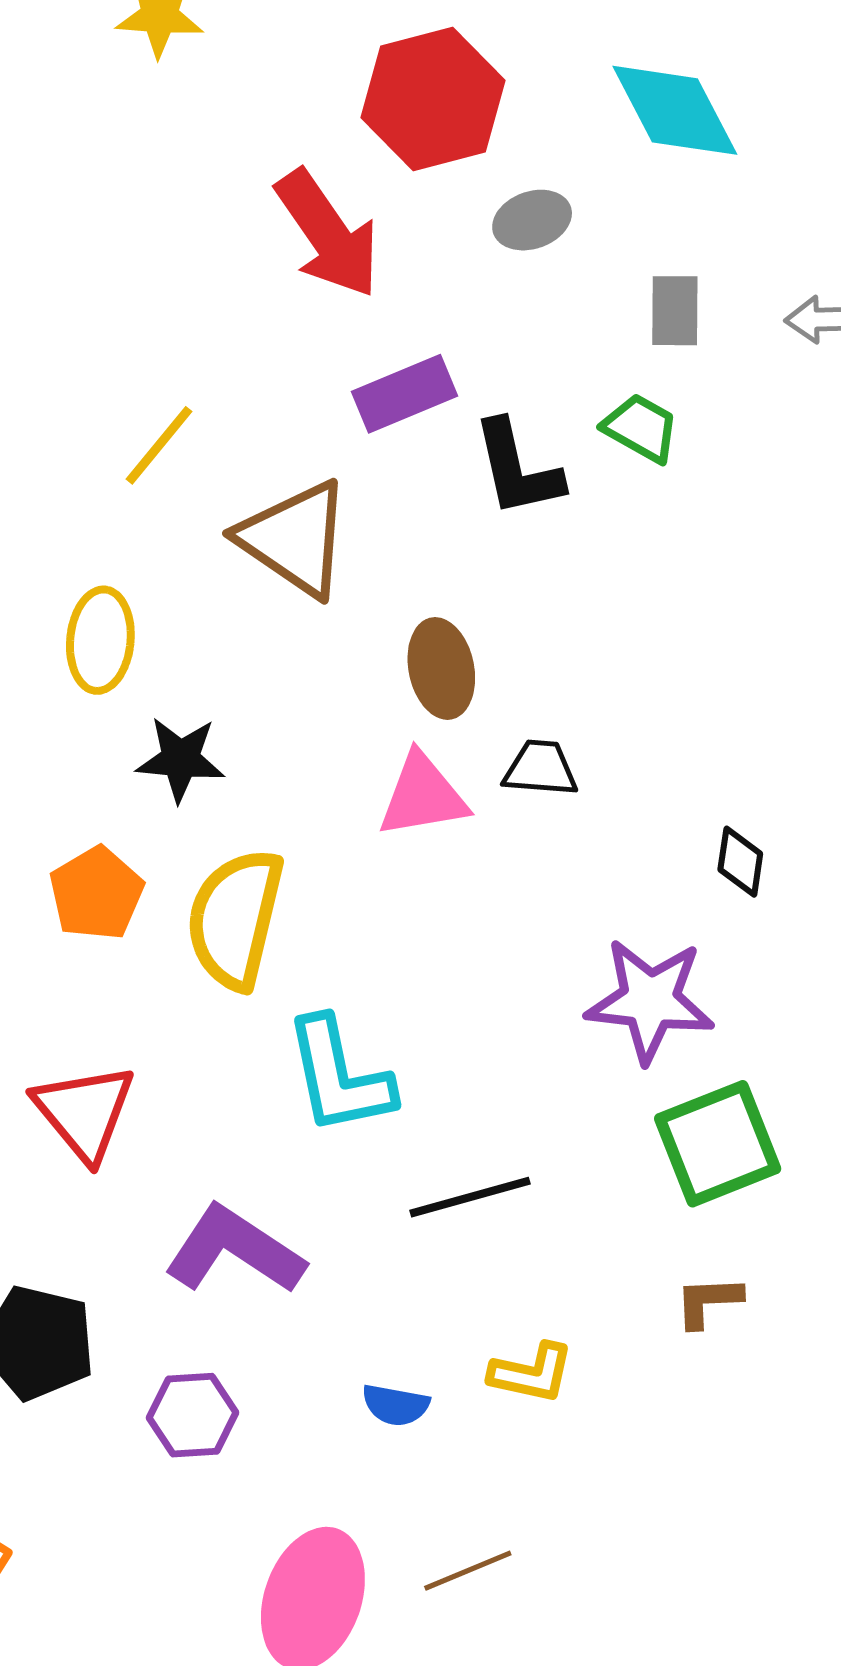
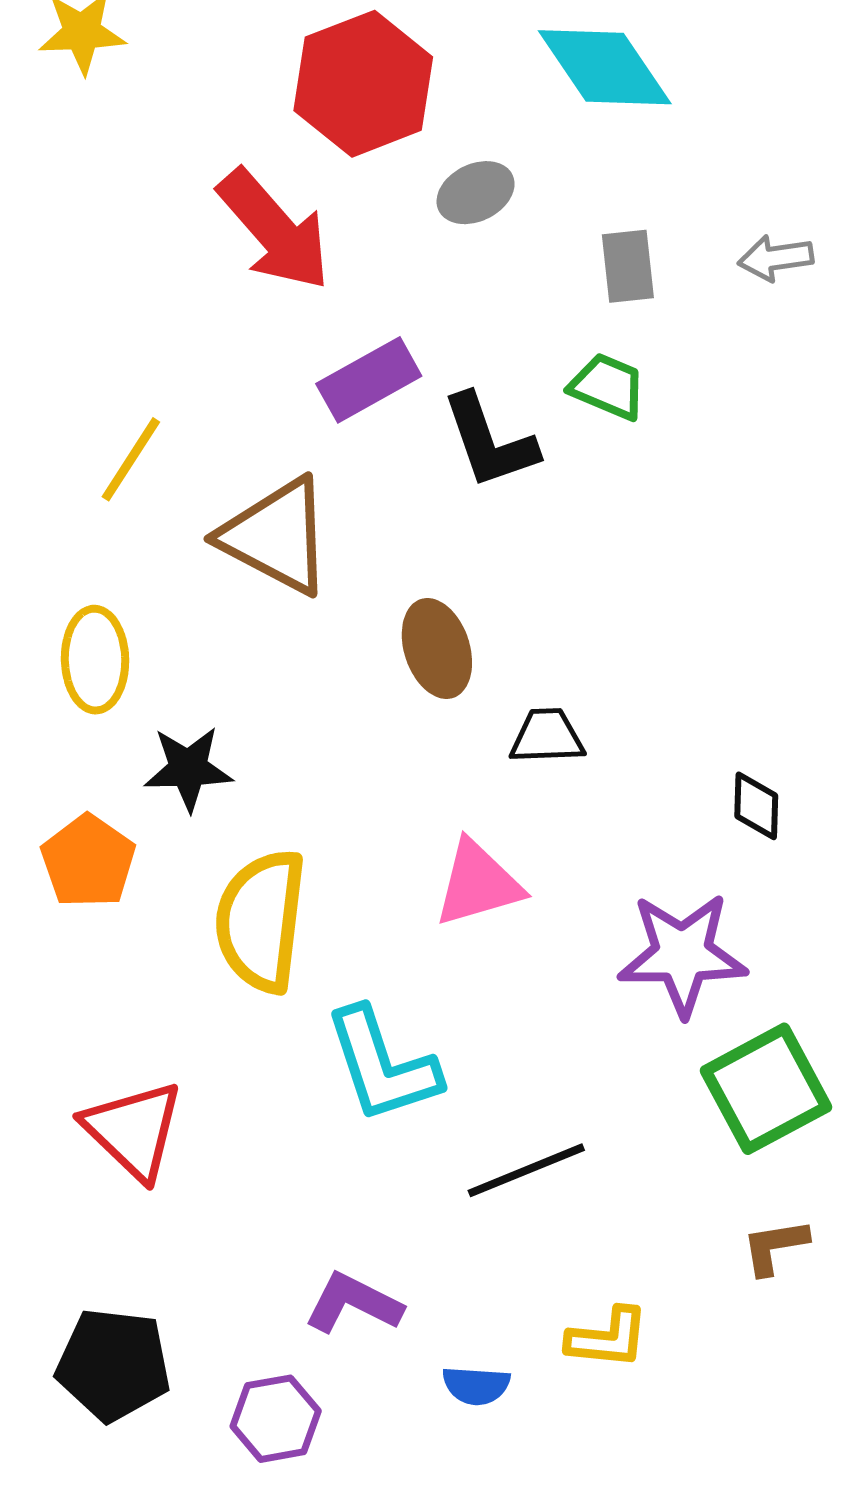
pink triangle: (423, 796) -> (478, 884), moved
orange pentagon: (96, 893) -> (88, 861), moved
purple L-shape: (234, 1250) -> (353, 1303), moved, size x0.7

